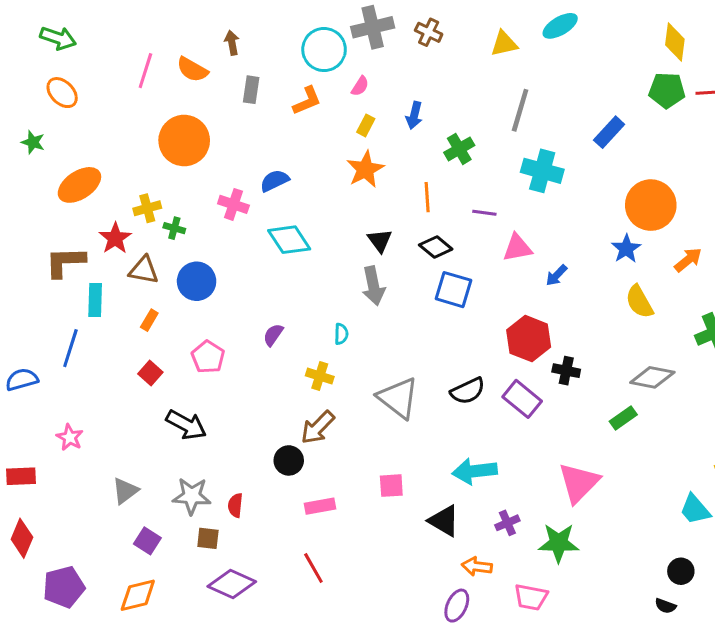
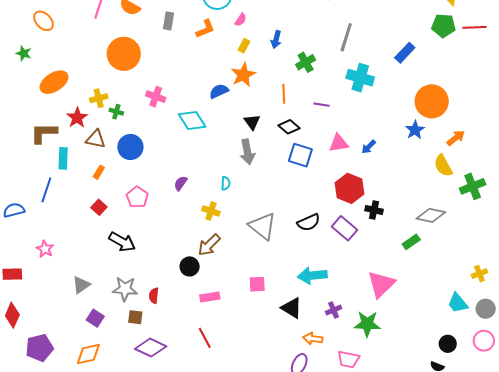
blue semicircle: (275, 181) -> (219, 91), moved
pink triangle: (517, 248) -> (339, 143), moved
yellow semicircle: (639, 302) -> (443, 166), moved

